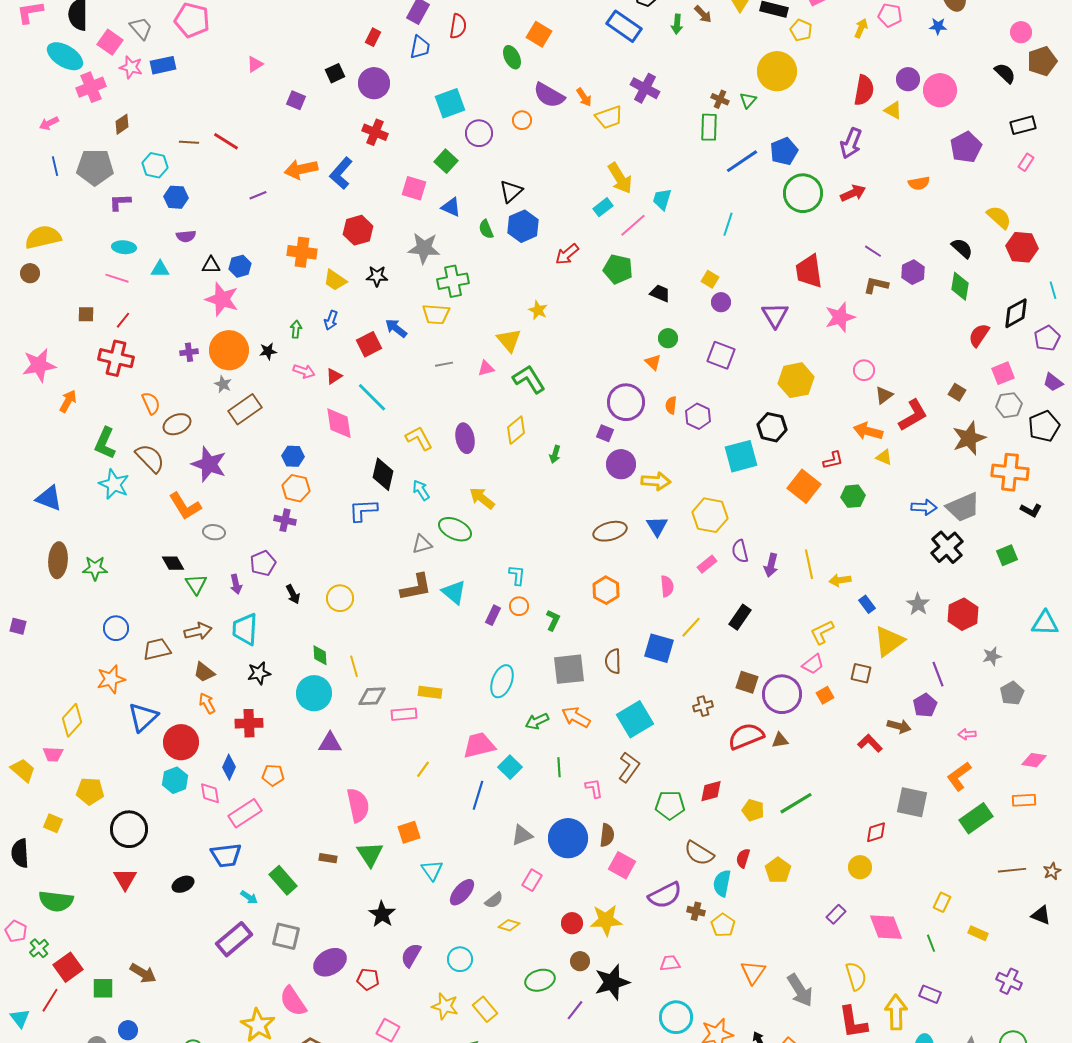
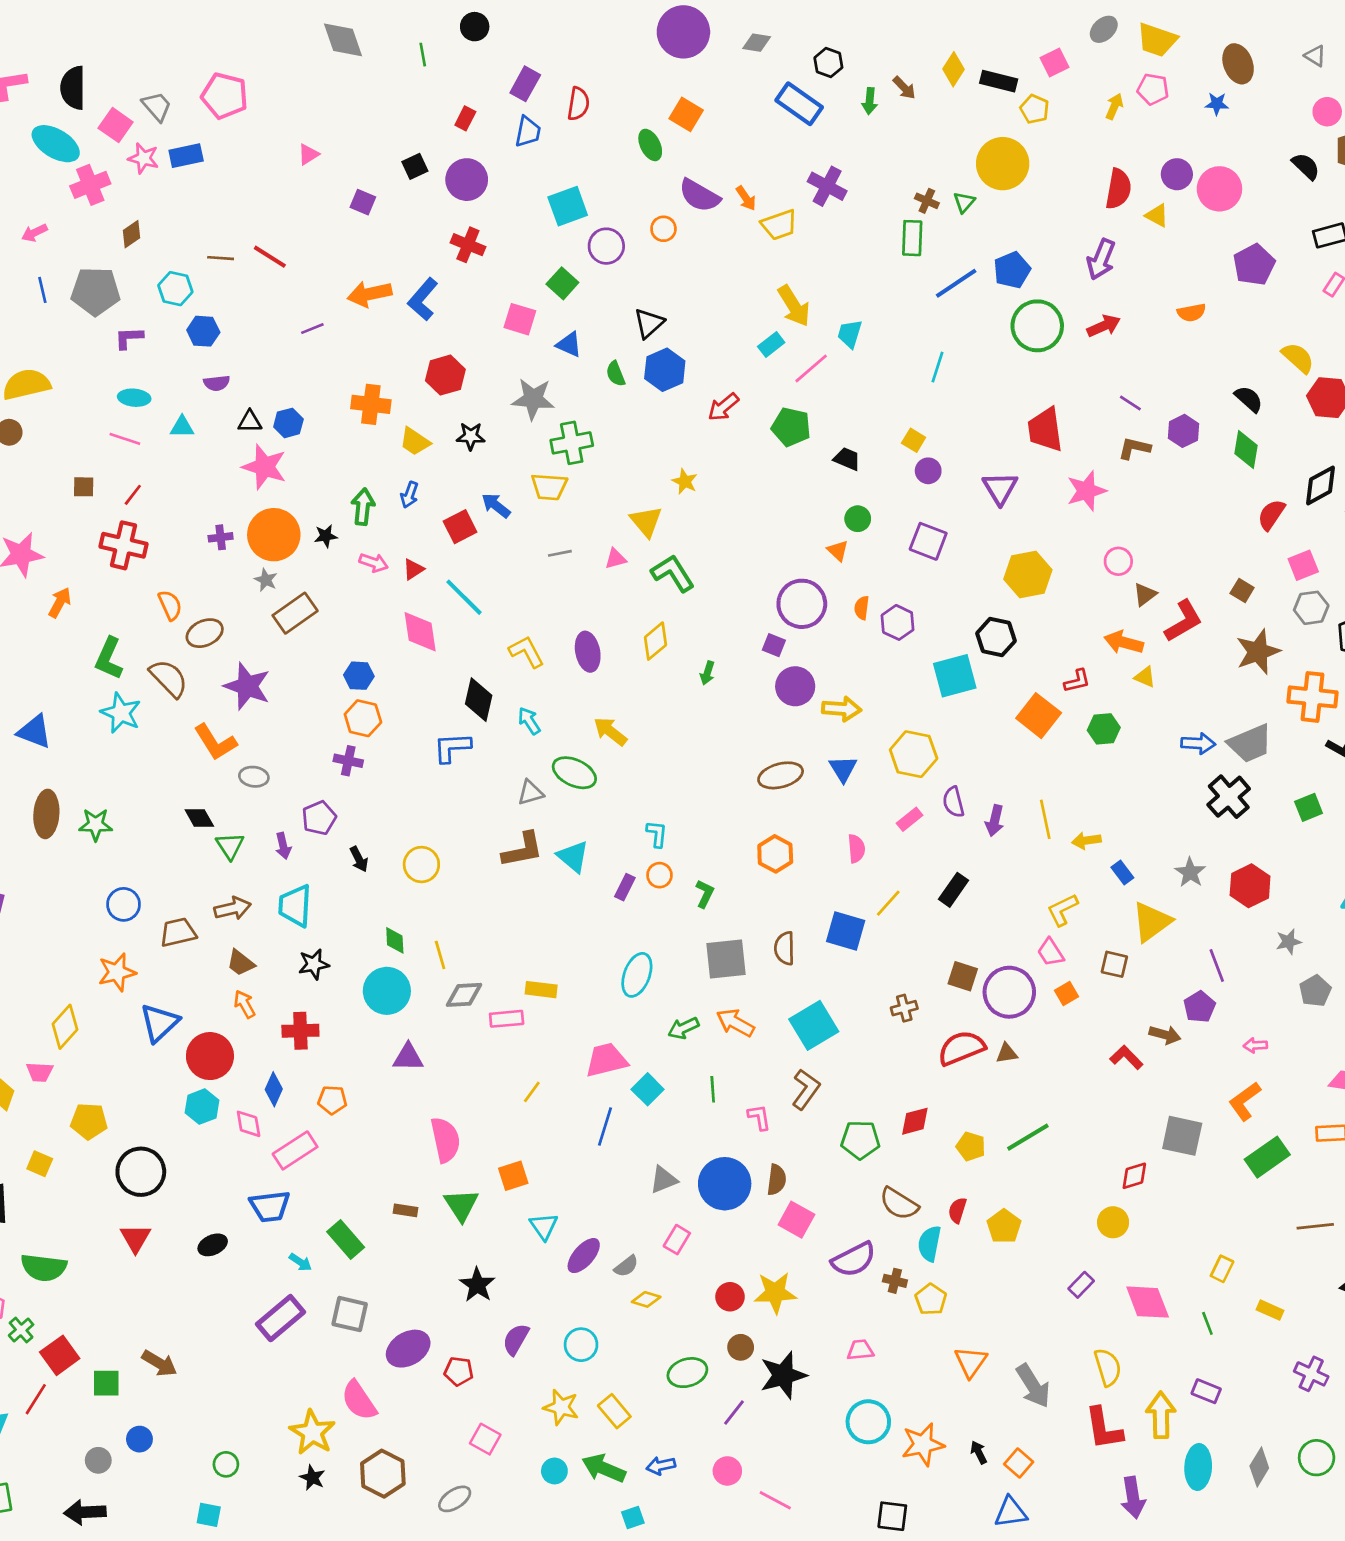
green arrow: (296, 329) -> (363, 507), size x1.5
pink trapezoid: (813, 664) -> (1051, 952), turned 95

